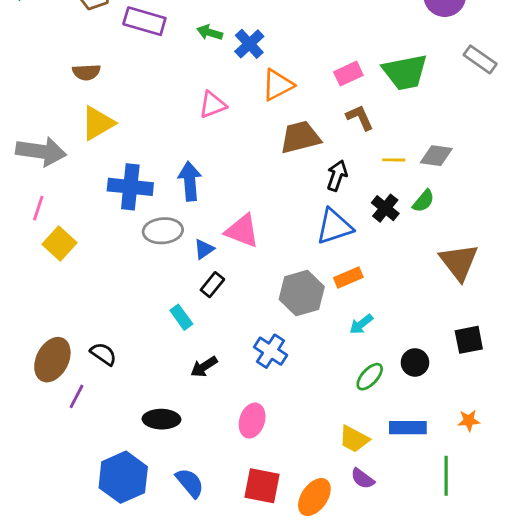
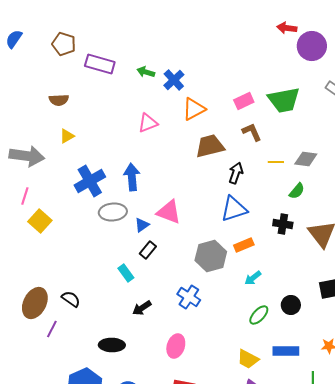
yellow triangle: (98, 123) -> (67, 136), size x0.6
blue cross: (130, 187) -> (90, 181), turned -36
black cross: (385, 208) -> (283, 224), moved, turned -30

